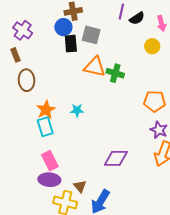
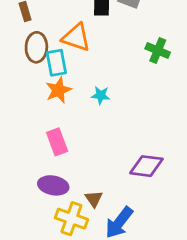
orange triangle: (95, 67) -> (76, 37), moved
cyan rectangle: (45, 127) -> (56, 63), moved
pink rectangle: (50, 161) -> (57, 142), moved

